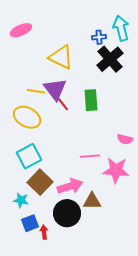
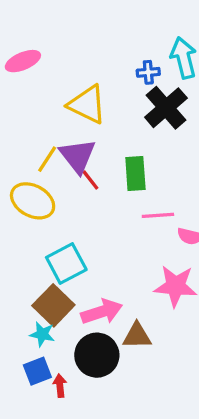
yellow line: (36, 91) -> (47, 159), turned -66
cyan square: (29, 156) -> (66, 264), moved
pink line: (90, 156) -> (158, 215), moved
cyan star: (21, 200) -> (42, 334), moved

